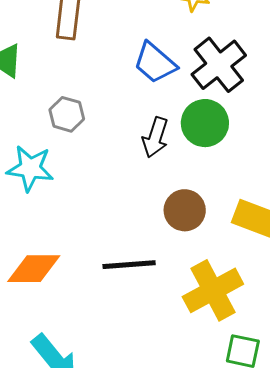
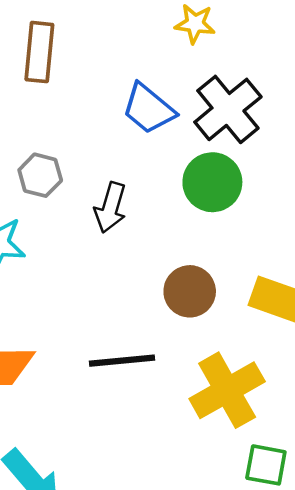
black arrow: (155, 137) -> (110, 208), moved

